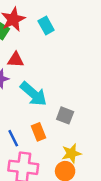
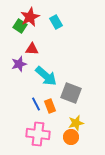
gray square: (65, 115) -> (71, 93), size x1.5
blue line: (13, 138) -> (36, 104), moved

